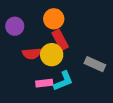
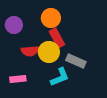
gray rectangle: (95, 64) -> (76, 61), moved
pink rectangle: (44, 83) -> (18, 79), moved

